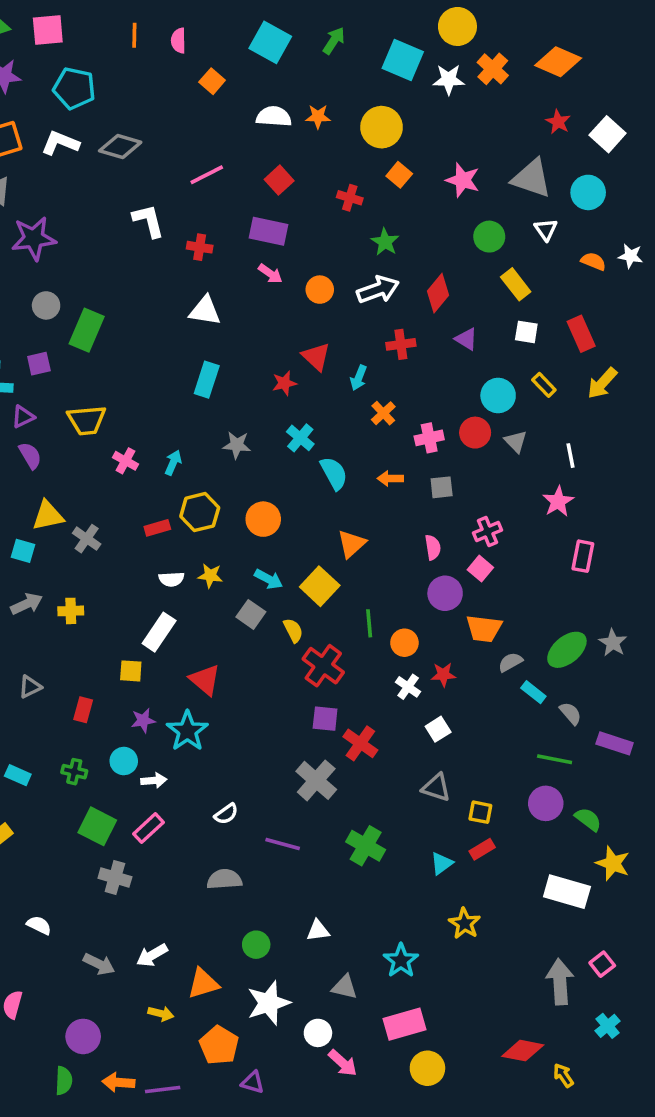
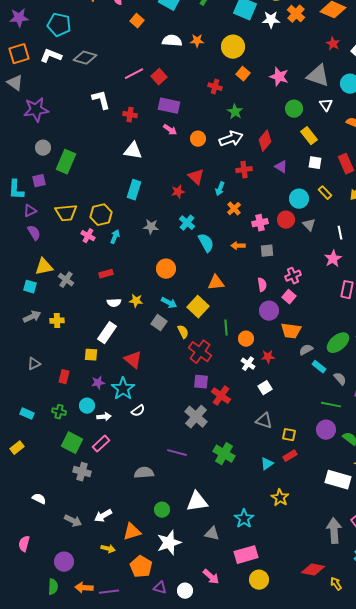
red square: (279, 180) -> (159, 77), moved
yellow hexagon: (200, 512) -> (101, 215), moved
orange triangle: (352, 544) -> (216, 283), turned 36
white semicircle: (226, 814) -> (138, 411), moved
white triangle: (318, 931) -> (197, 502), size x1.6
white circle: (318, 1033) -> (185, 591), moved

